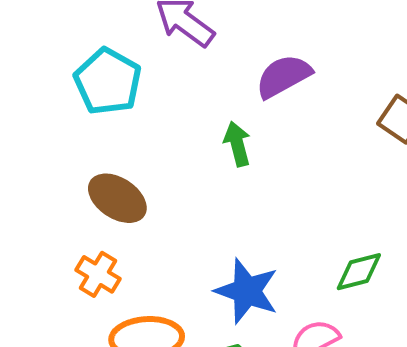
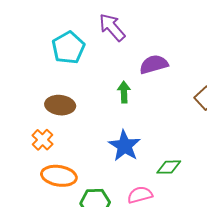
brown ellipse: (117, 198) -> (60, 105), turned -40
blue star: (247, 291) -> (125, 146), moved

